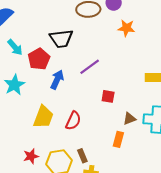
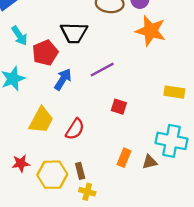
orange star: (126, 28) -> (151, 31), size x1.5
brown triangle: (130, 119) -> (150, 162), moved

